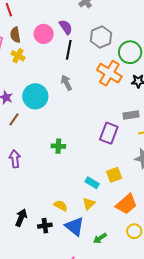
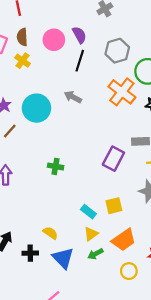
gray arrow: (66, 83) -> (73, 97), turned -42
yellow triangle: (89, 204) -> (91, 234), moved
green arrow: (100, 238) -> (95, 254), moved

